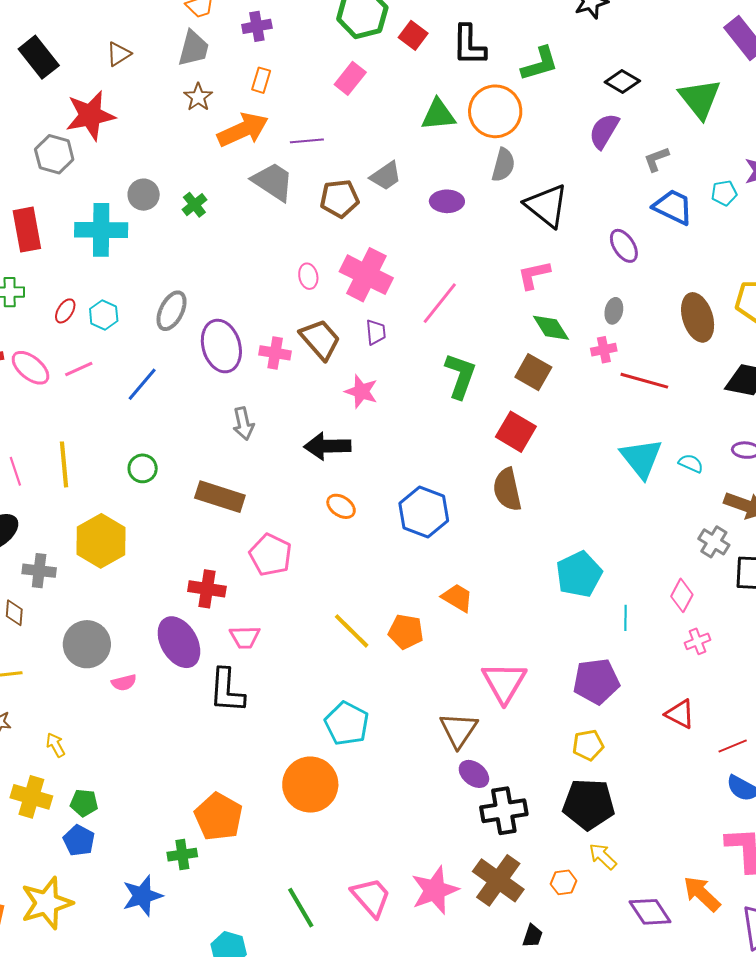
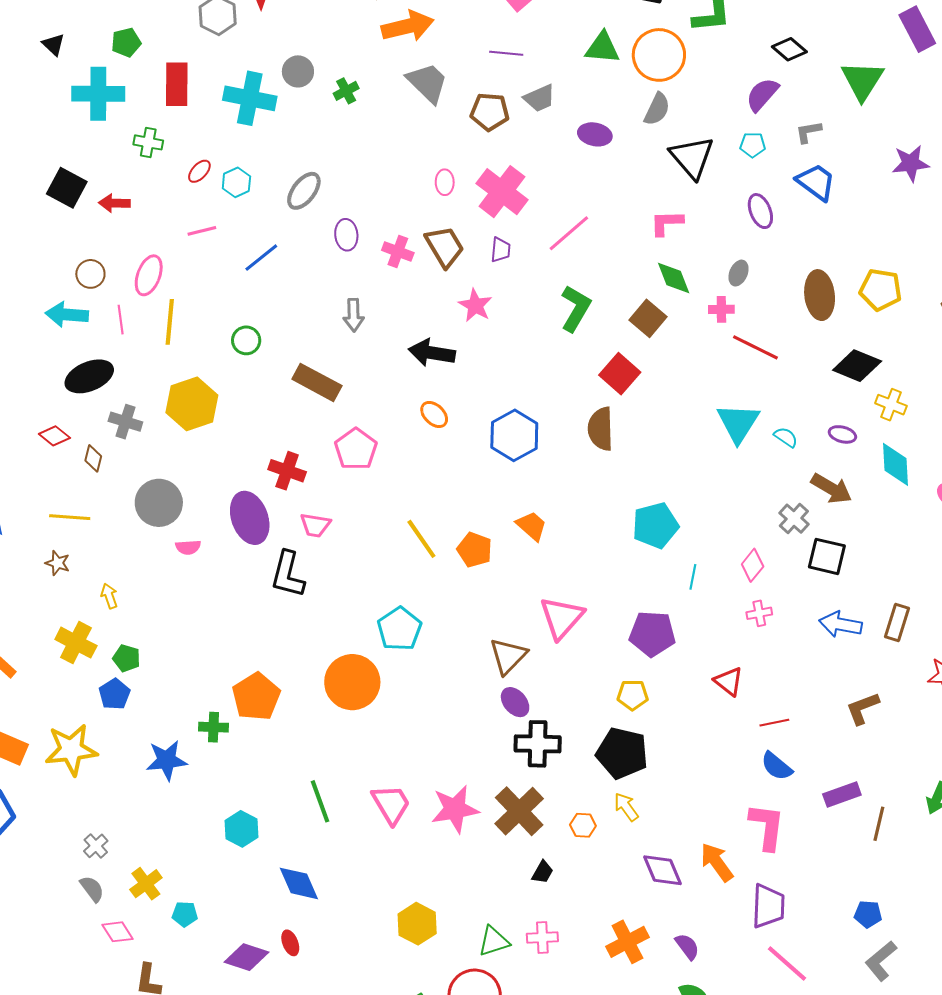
purple line: (307, 141) -> (506, 53), moved
cyan pentagon: (724, 193) -> (753, 145), moved
purple ellipse: (221, 346) -> (346, 235), size x0.6
pink ellipse: (30, 368) -> (149, 275), moved, turned 60

